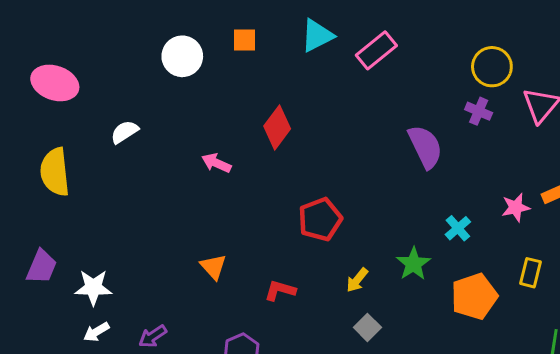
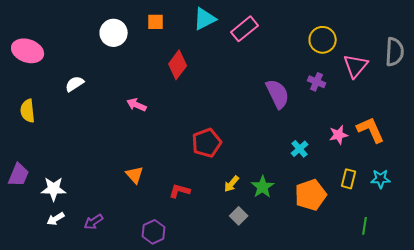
purple cross: (479, 111) -> (317, 82), moved
red diamond: (277, 127) -> (178, 65), moved
yellow semicircle: (55, 172) -> (28, 111), size x0.7
green star: (413, 264) -> (263, 187), moved

